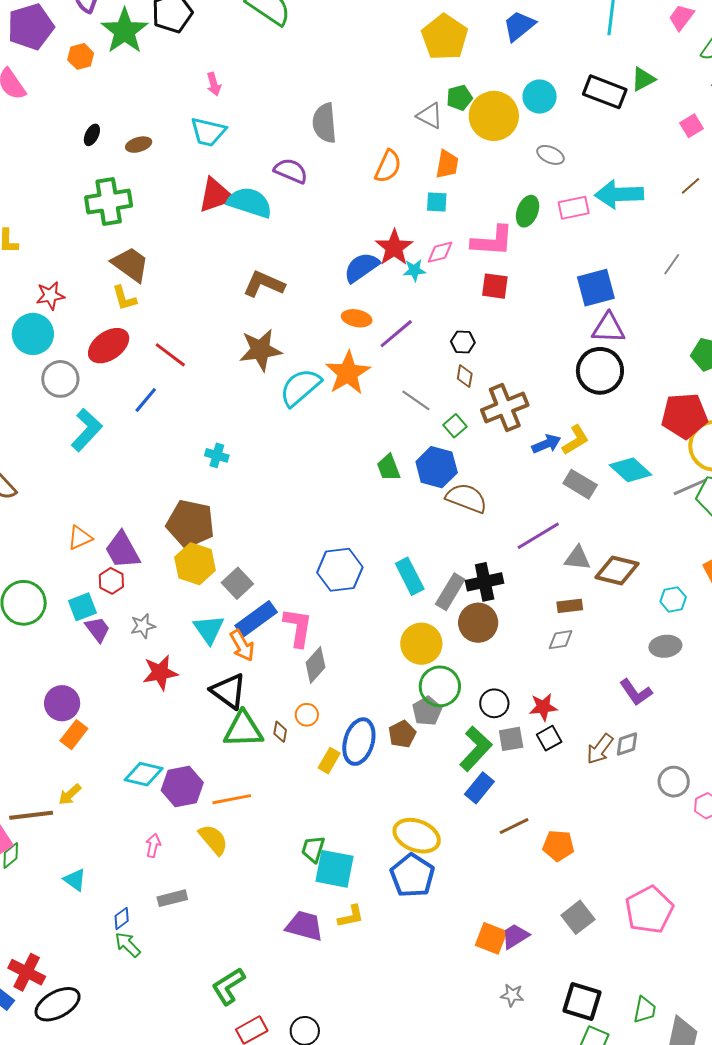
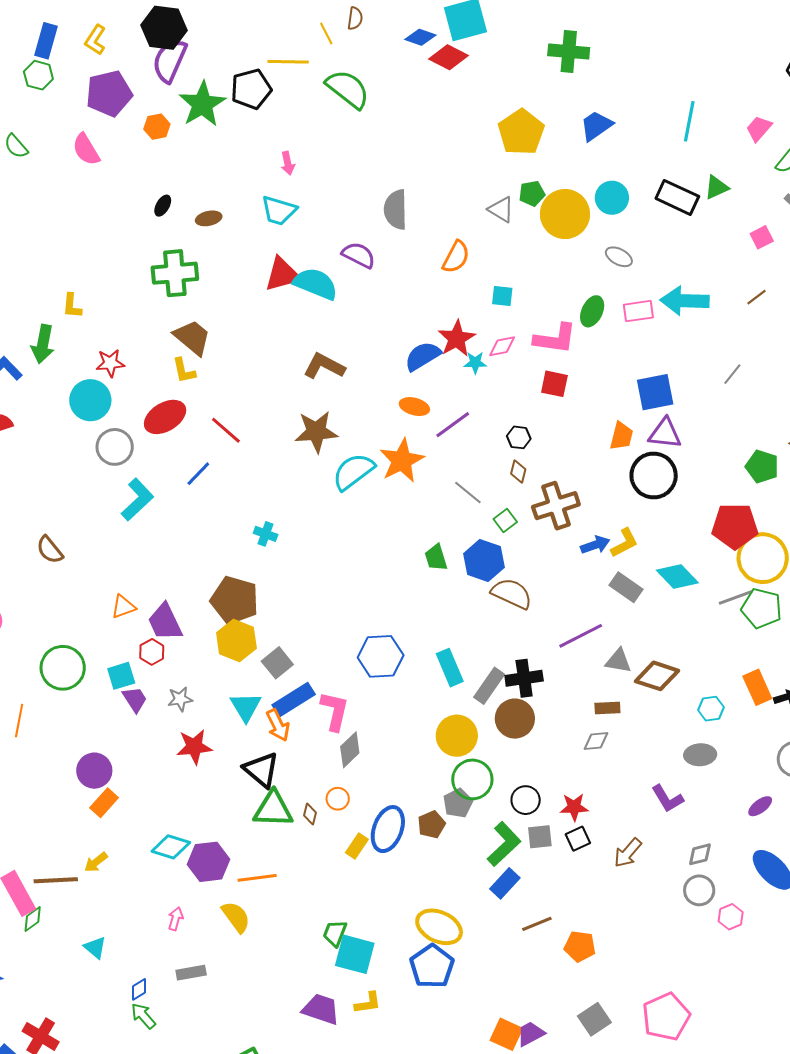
orange trapezoid: (447, 164) -> (621, 436), moved
gray diamond: (627, 744) -> (700, 854), moved

